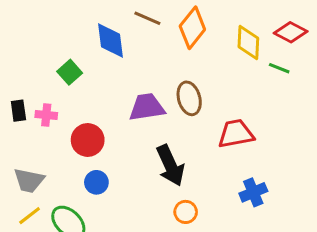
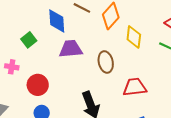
yellow diamond: (248, 43) -> (134, 37), moved
purple trapezoid: (147, 107) -> (71, 49), moved

